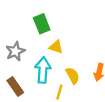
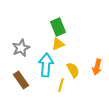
green rectangle: (42, 24) -> (58, 27), moved
yellow triangle: (56, 47) -> (58, 44), turned -40

